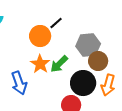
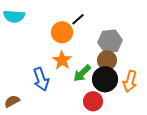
brown circle: (98, 61) -> (107, 60), moved
green arrow: (59, 64) -> (82, 73), moved

